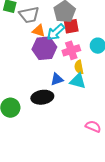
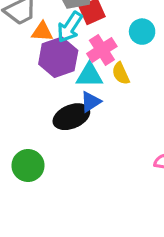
cyan triangle: (78, 81) -> (89, 75), moved
black ellipse: (42, 97) -> (71, 117), moved

